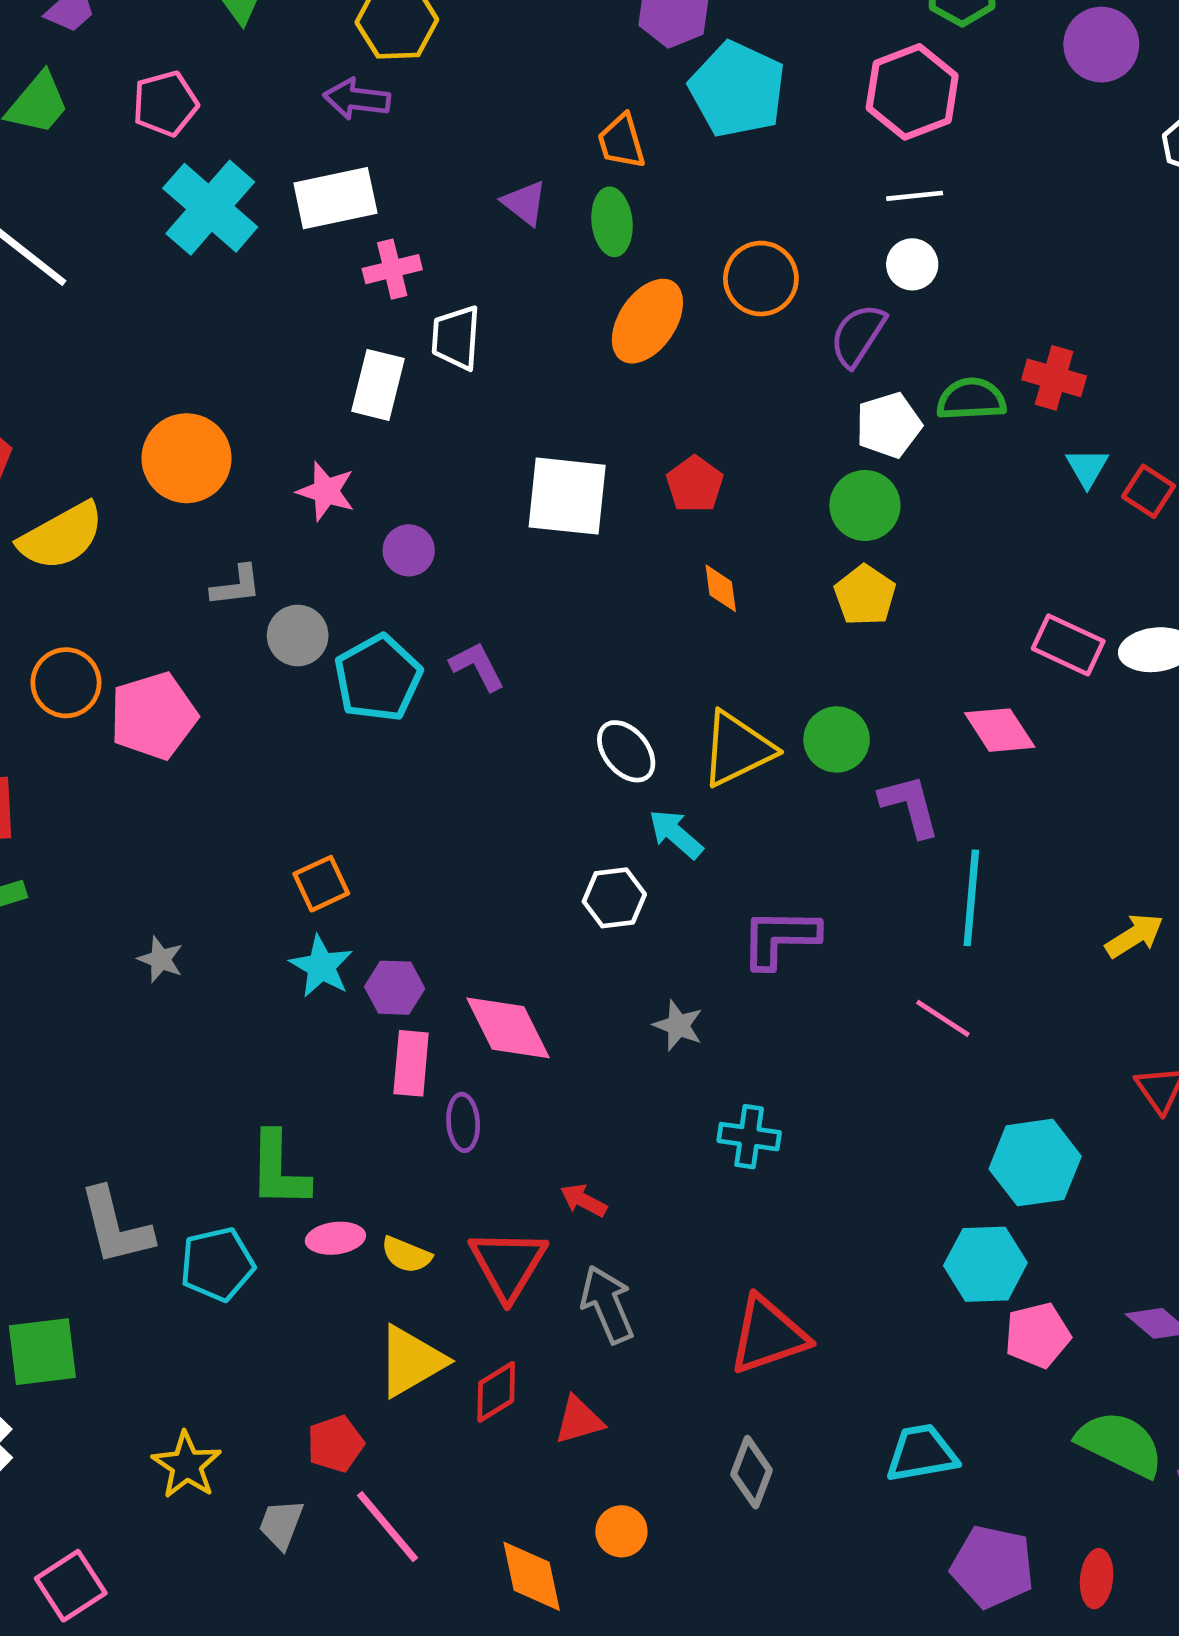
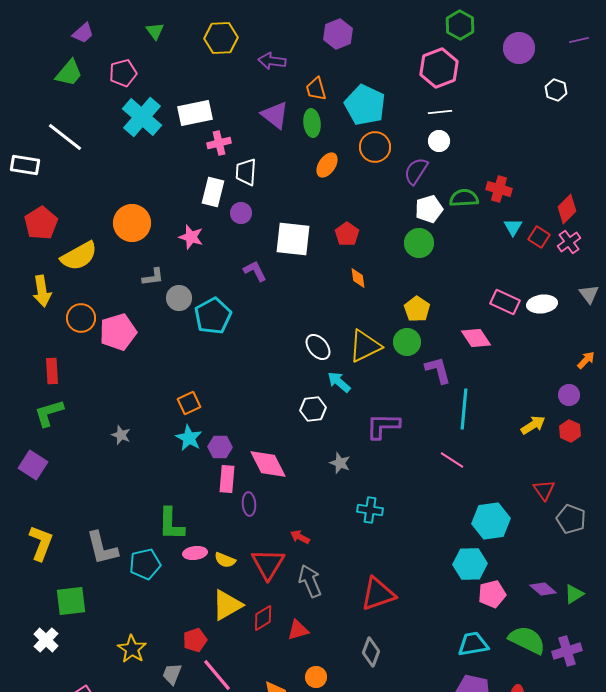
cyan pentagon: (737, 89) -> (365, 105), moved
purple arrow: (357, 99) -> (272, 61), moved
purple triangle: (525, 203) -> (275, 115), size x1.4
orange ellipse: (647, 321) -> (327, 165), size x0.7
purple circle: (409, 550) -> (241, 213), moved
yellow pentagon: (865, 595) -> (417, 309), moved
purple L-shape: (477, 666) -> (255, 271), moved
cyan trapezoid: (922, 1453) -> (473, 644), moved

